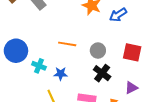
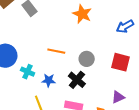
blue arrow: (118, 15) -> (125, 26), moved
black cross: (102, 73) -> (77, 80), moved

